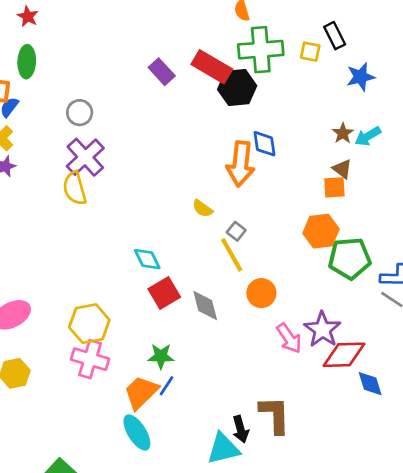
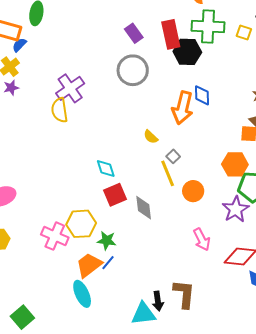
red rectangle: (212, 67) -> (171, 34), turned 40
gray circle: (80, 113) -> (133, 70), moved, size x1.6
orange circle: (261, 293) -> (193, 191), moved
yellow hexagon: (89, 324) -> (81, 224), moved
purple star: (322, 329) -> (236, 209), moved

